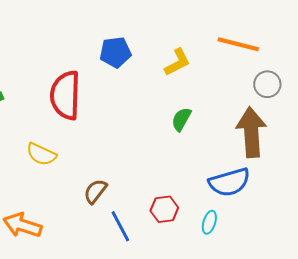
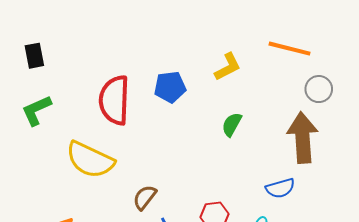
blue pentagon: (115, 52) -> (170, 87), moved
yellow semicircle: (41, 154) -> (90, 160), size x1.6
blue semicircle: (229, 182) -> (280, 188), size x0.7

